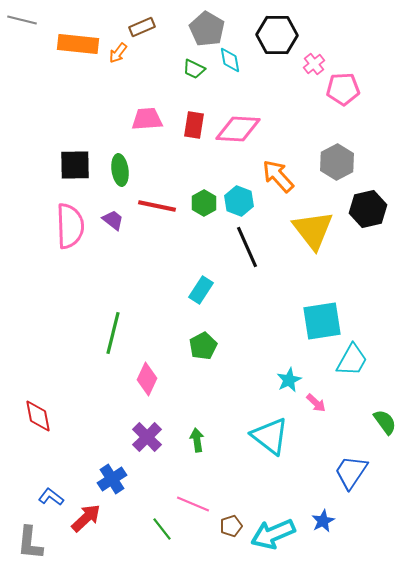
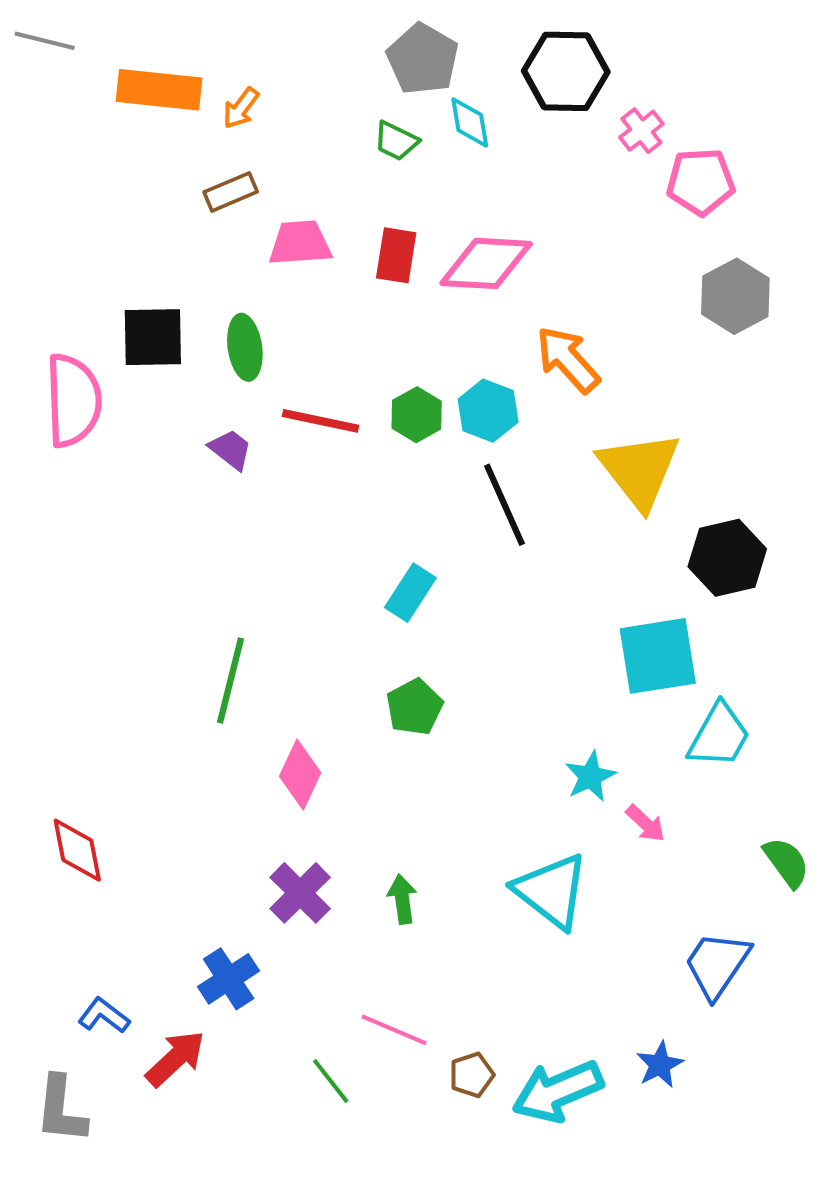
brown rectangle: (142, 27) -> (231, 192), moved
gray hexagon: (337, 162) -> (735, 296), moved
black hexagon: (368, 209) -> (727, 558), moved
pink semicircle: (70, 226) -> (73, 400), moved

